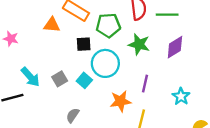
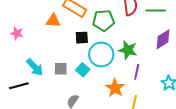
green star: (139, 44) -> (128, 50), moved
gray square: (60, 79) -> (61, 69), turned 32
orange star: (121, 101) -> (115, 88), turned -30

